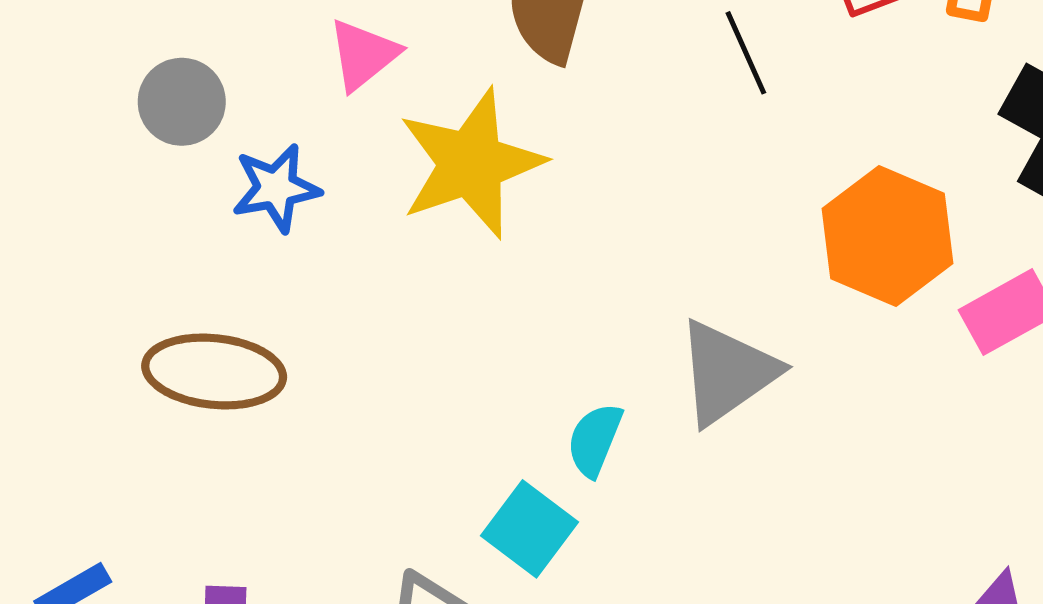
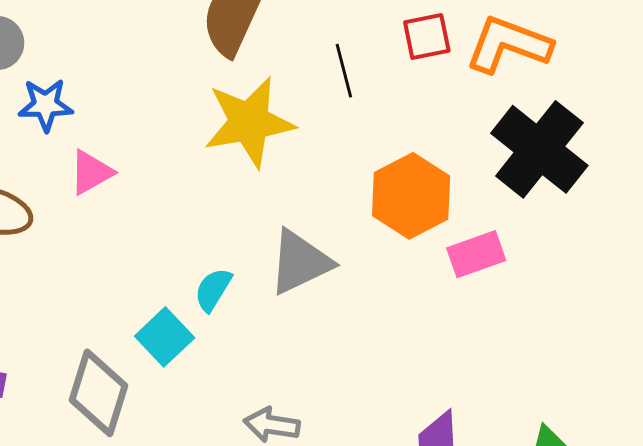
pink triangle: (363, 55) -> (91, 172), moved
yellow star: (471, 163) -> (249, 122), moved

